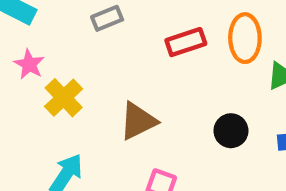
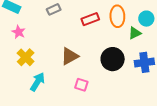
yellow cross: (64, 98) -> (26, 57), moved
black circle: (231, 131) -> (113, 59), size x1.5

